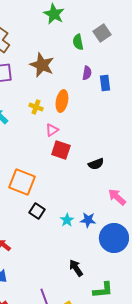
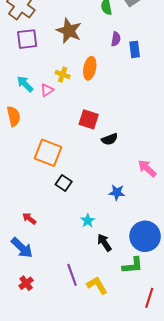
pink triangle: (52, 130) -> (47, 90), moved
black semicircle: (96, 164) -> (110, 139), moved
cyan star: (67, 220) -> (88, 221), moved
blue circle: (114, 238) -> (145, 236), moved

